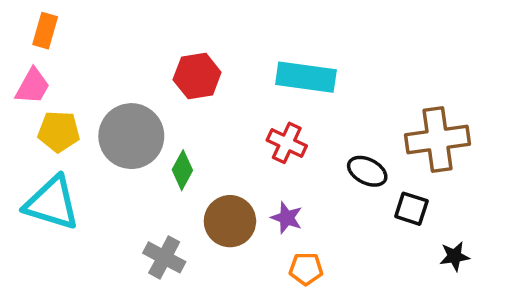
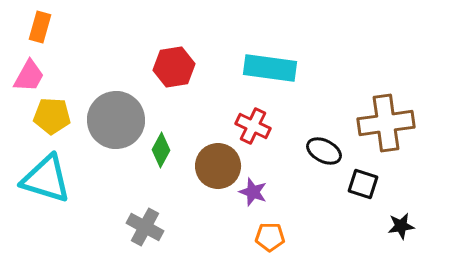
brown circle: (230, 221) -> (218, 166), moved

